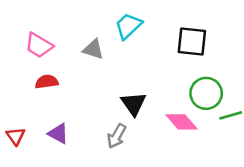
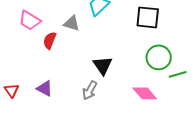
red semicircle: (47, 82) -> (50, 40), moved, turned -60
pink diamond: (182, 122) -> (145, 93), moved

